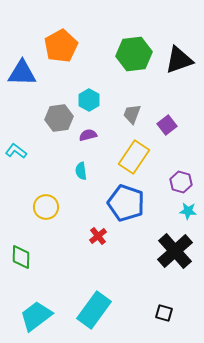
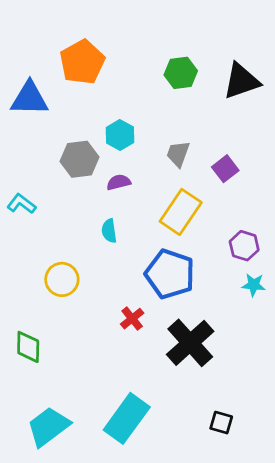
green hexagon: (134, 54) -> (181, 73), size x0.7
black cross: (175, 251) -> (190, 343), moved

